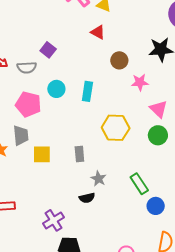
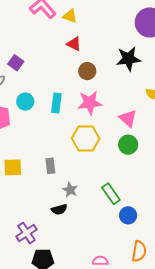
red triangle: (98, 32) -> (74, 44), moved
pink star: (140, 82) -> (90, 103), moved, size x1.4

